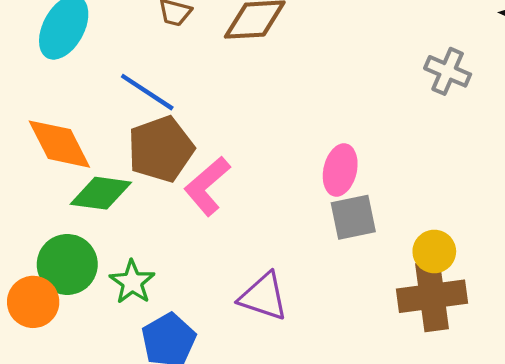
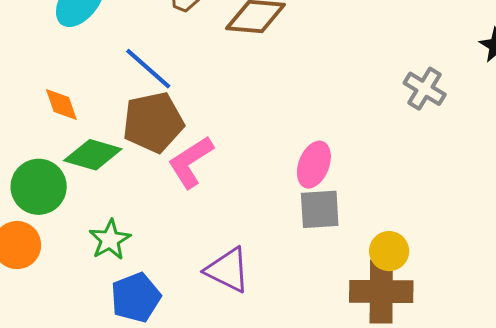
orange diamond: (59, 144) -> (61, 105), size x0.6
green circle: (67, 264) -> (39, 187), moved

